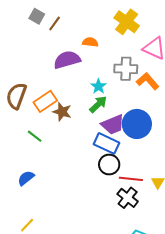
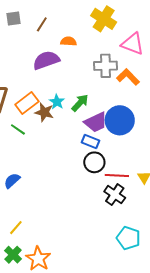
gray square: (37, 16) -> (14, 18), turned -35
brown line: (55, 24) -> (42, 24), moved
cyan star: (99, 86) -> (57, 102), moved
green line: (35, 136) -> (18, 129), moved
blue rectangle: (107, 143) -> (91, 141), size x0.7

